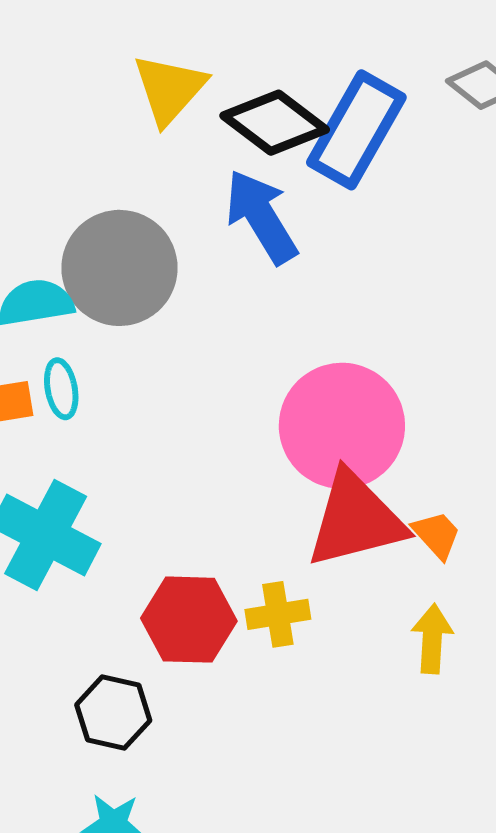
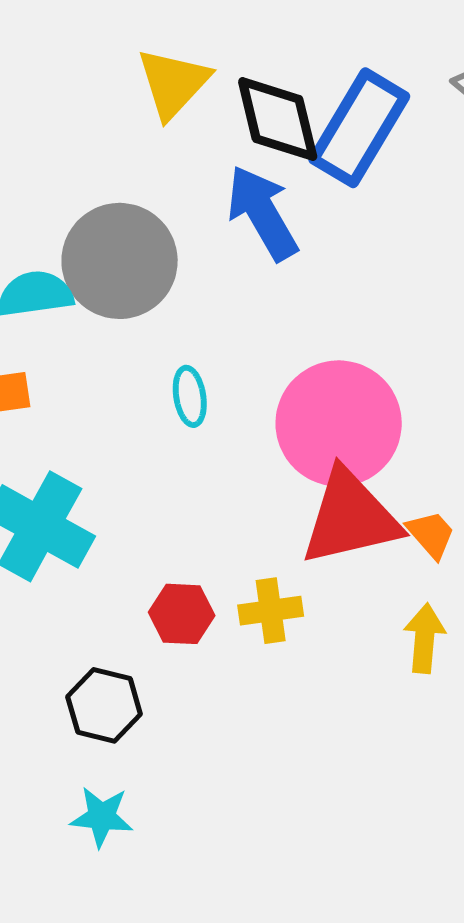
black diamond: (275, 123) -> (278, 119), turned 38
cyan ellipse: (61, 389) -> (190, 396), moved
red hexagon: (189, 620) -> (182, 614), size x0.7

